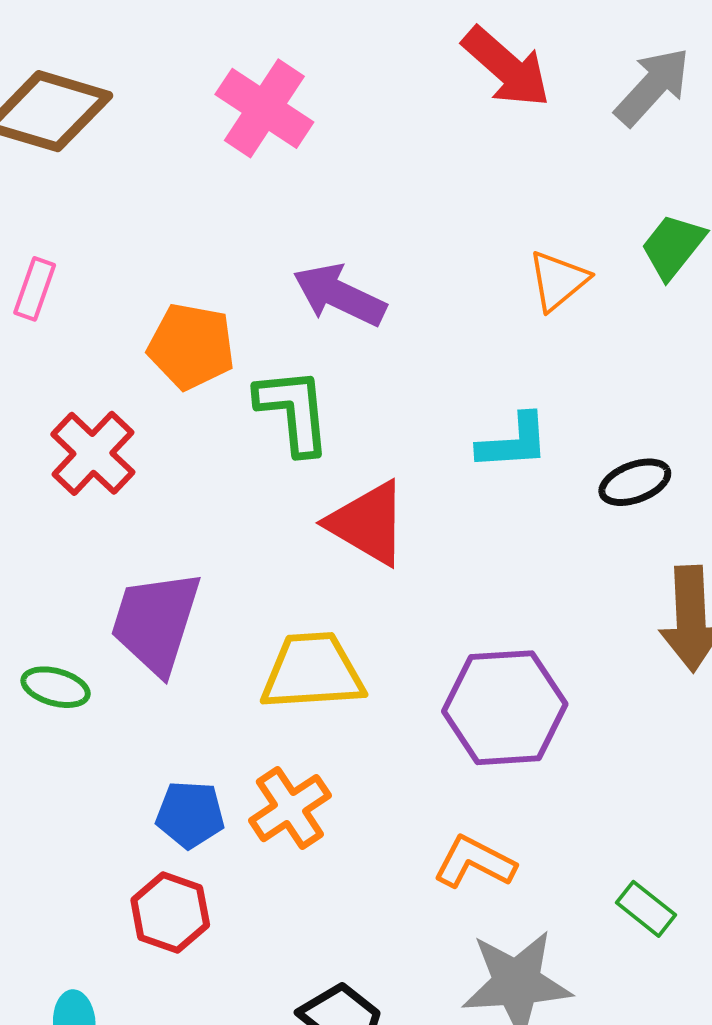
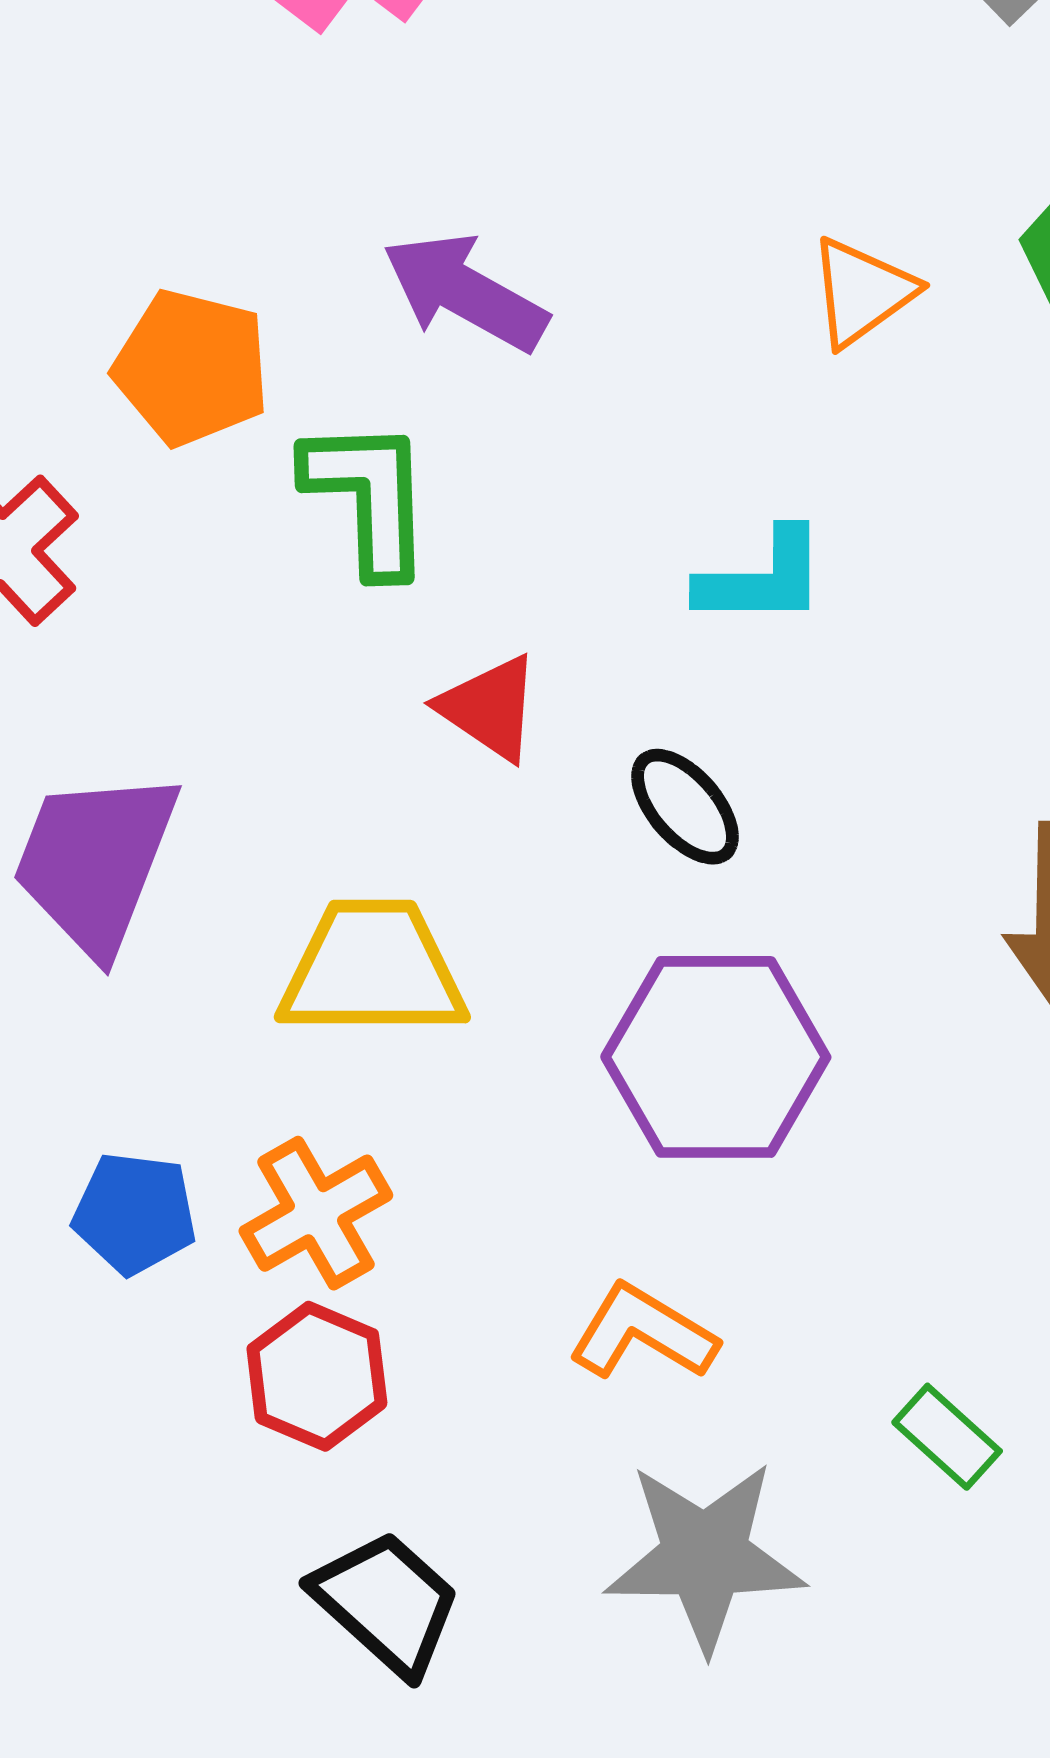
black ellipse: (635, 482) -> (685, 807), moved, turned 66
red triangle: (368, 523) -> (490, 708), size x0.7
red hexagon: (170, 912) -> (317, 1376), moved

